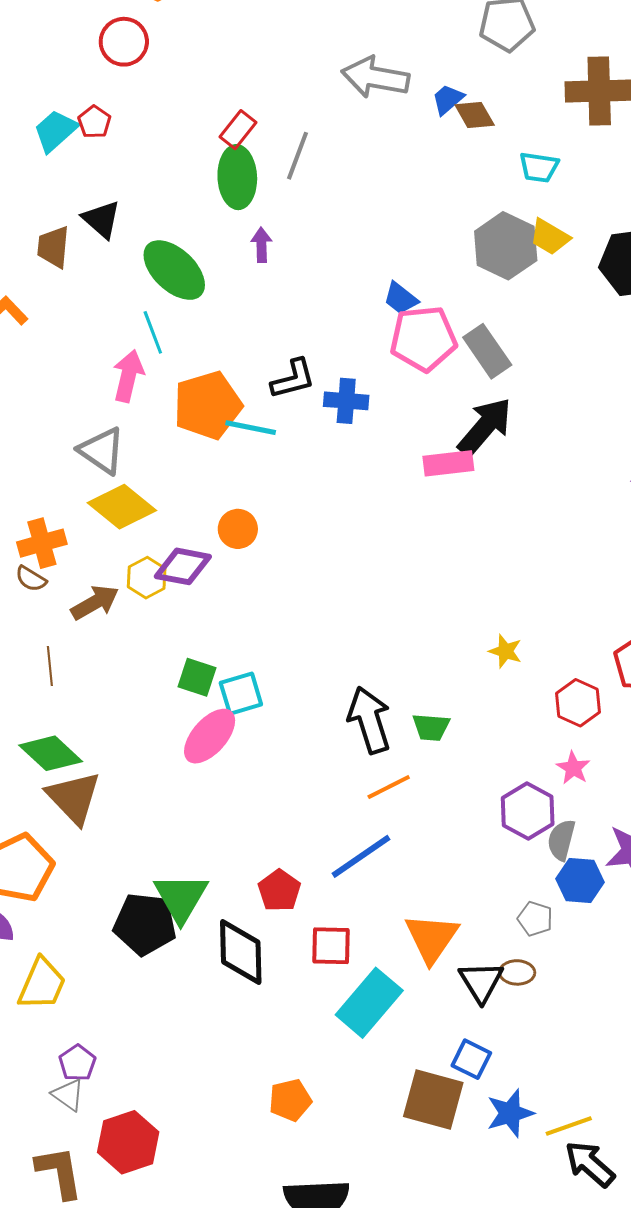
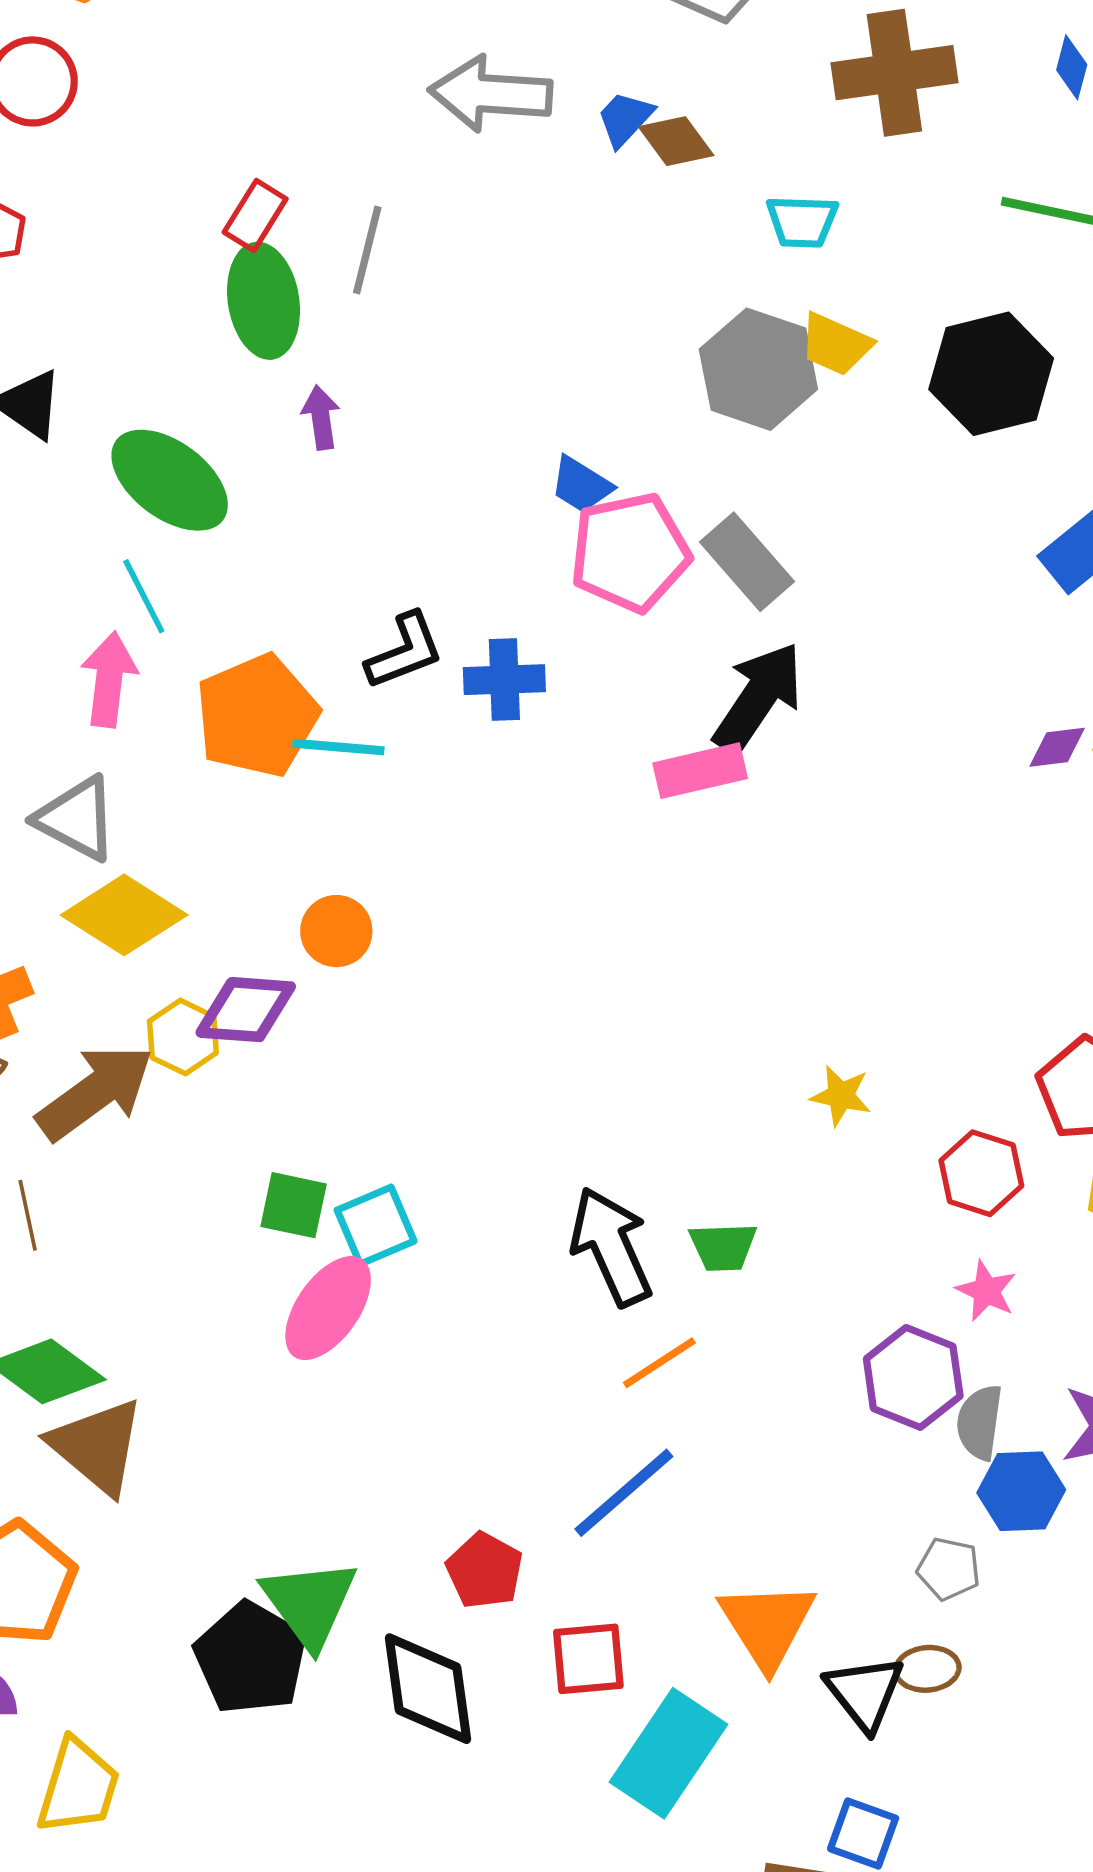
brown arrow: (95, 603) -> (95, 1092), size x1.4
black pentagon: (145, 924) -> (251, 1658), turned 30

